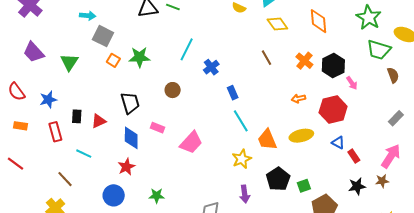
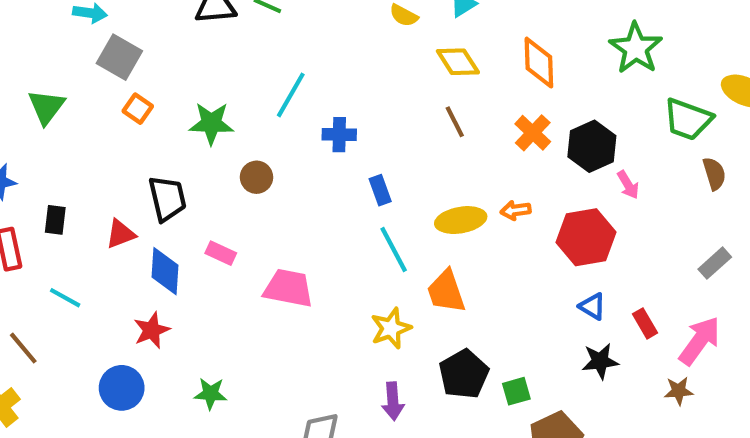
green star: (369, 17) -> (636, 48), moved
orange diamond: (319, 21) -> (539, 63), moved
yellow diamond: (277, 24) -> (458, 62), moved
green star: (139, 57) -> (211, 123), moved
blue cross: (211, 67) -> (339, 135), turned 35
red triangle: (99, 121) -> (121, 234), moved
yellow ellipse: (301, 136) -> (461, 220), moved
pink trapezoid: (191, 143) -> (288, 288), turned -125
red rectangle: (354, 156) -> (645, 323), moved
black star: (357, 186) -> (600, 361), moved

